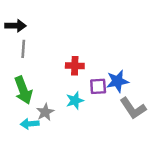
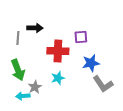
black arrow: (15, 26) -> (35, 28), moved
red cross: (75, 66) -> (58, 51), size x1.5
purple square: (98, 86) -> (81, 37), moved

